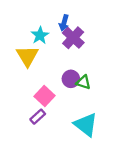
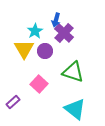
purple circle: (71, 79) -> (45, 51), moved
green triangle: (83, 82) -> (73, 72), size x1.6
purple rectangle: (38, 117) -> (13, 102), moved

